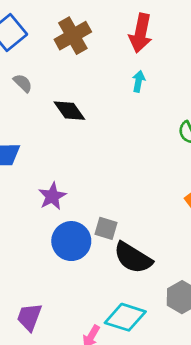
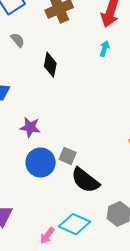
black diamond: (69, 111) -> (50, 65), turned 40
purple star: (52, 196) -> (30, 127), turned 30

